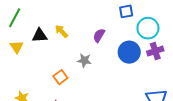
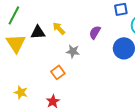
yellow triangle: (17, 47) -> (16, 43), size x1.5
gray star: (84, 60) -> (73, 51), moved

